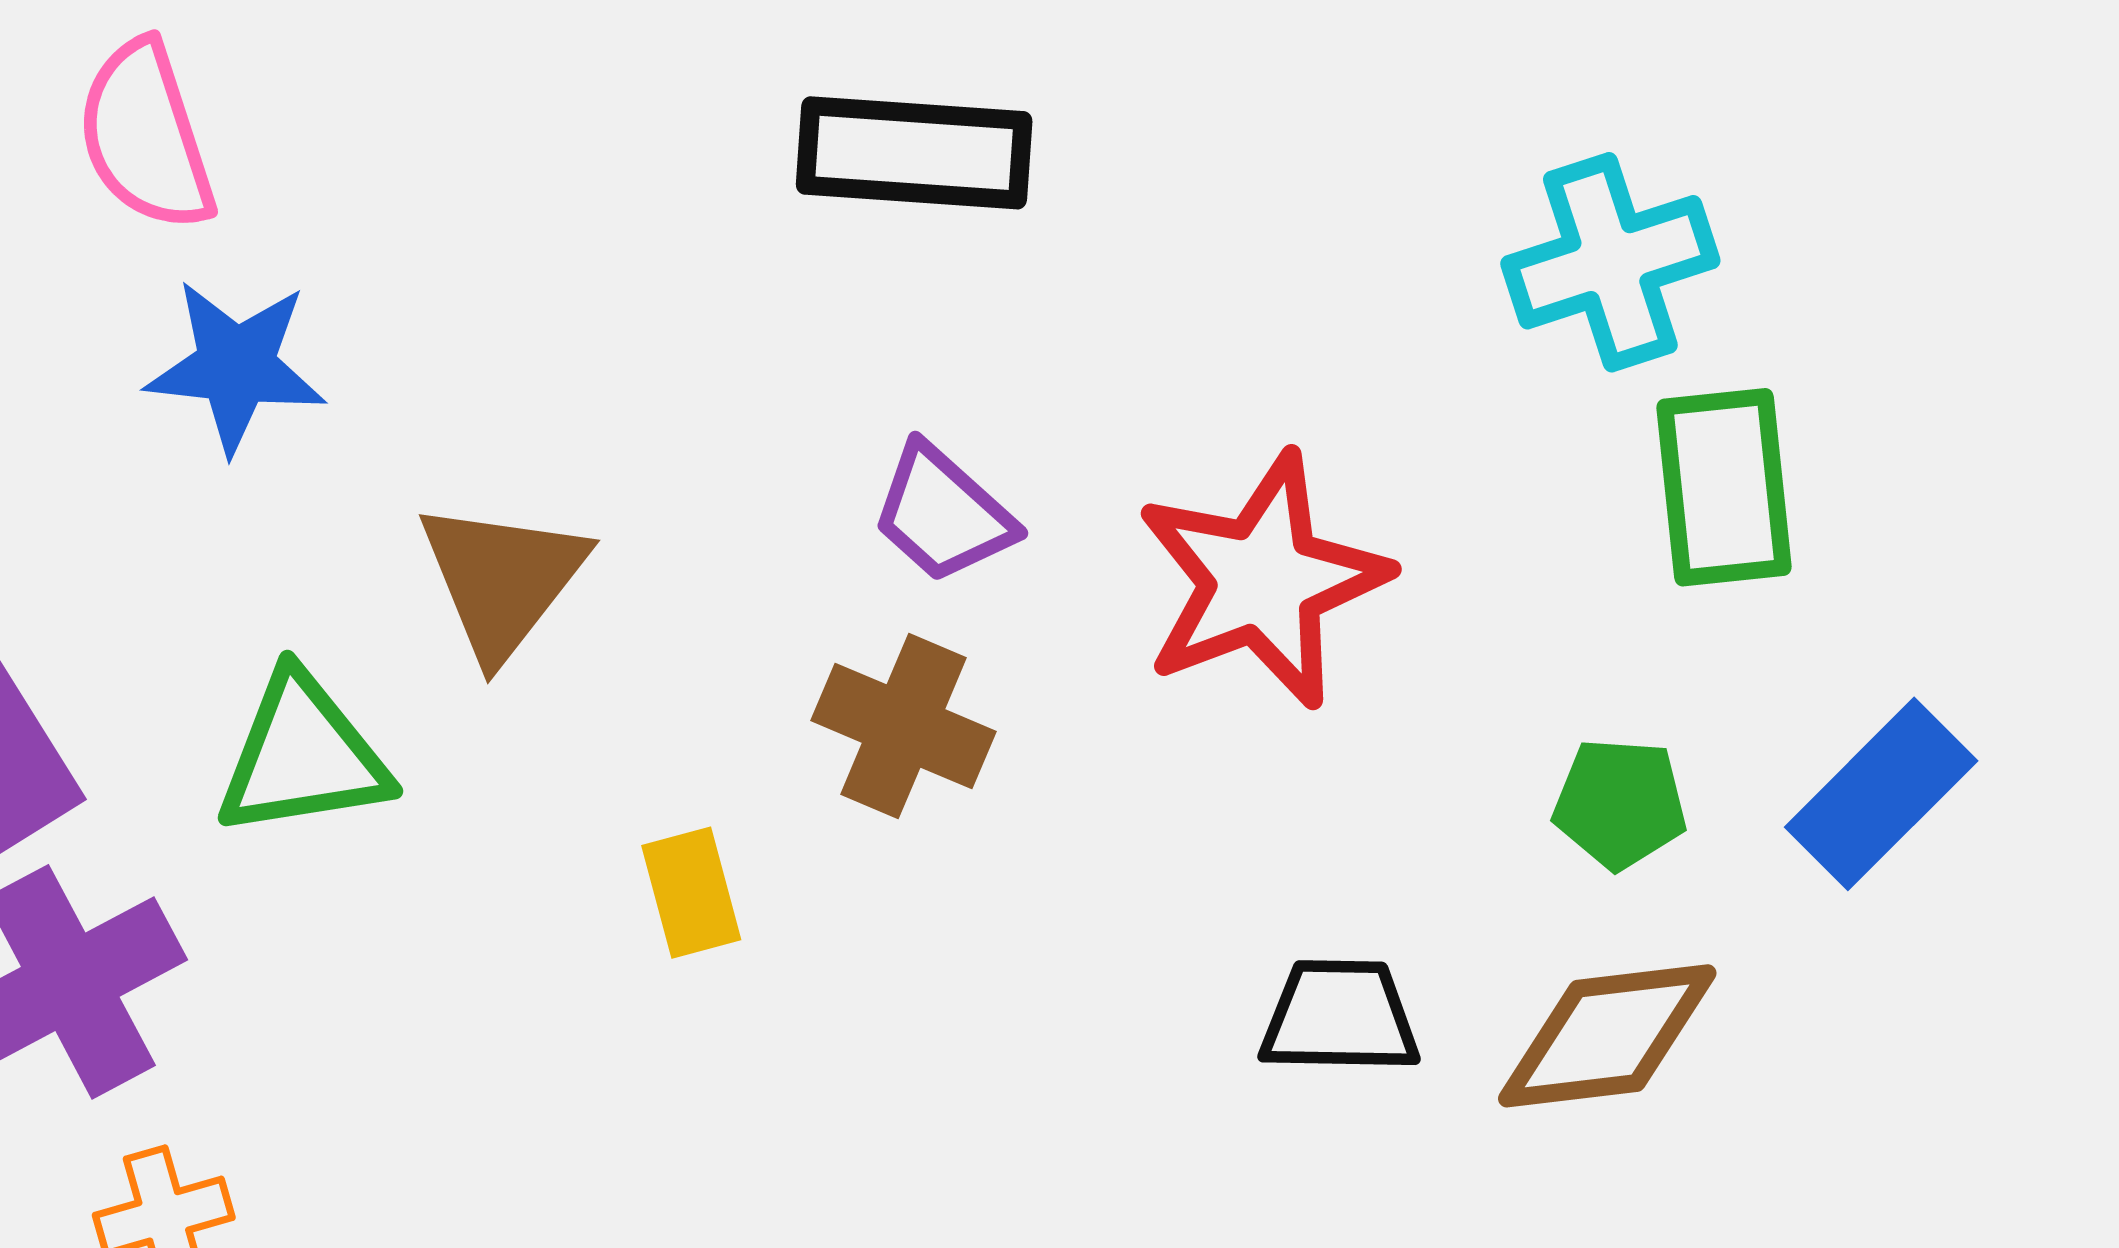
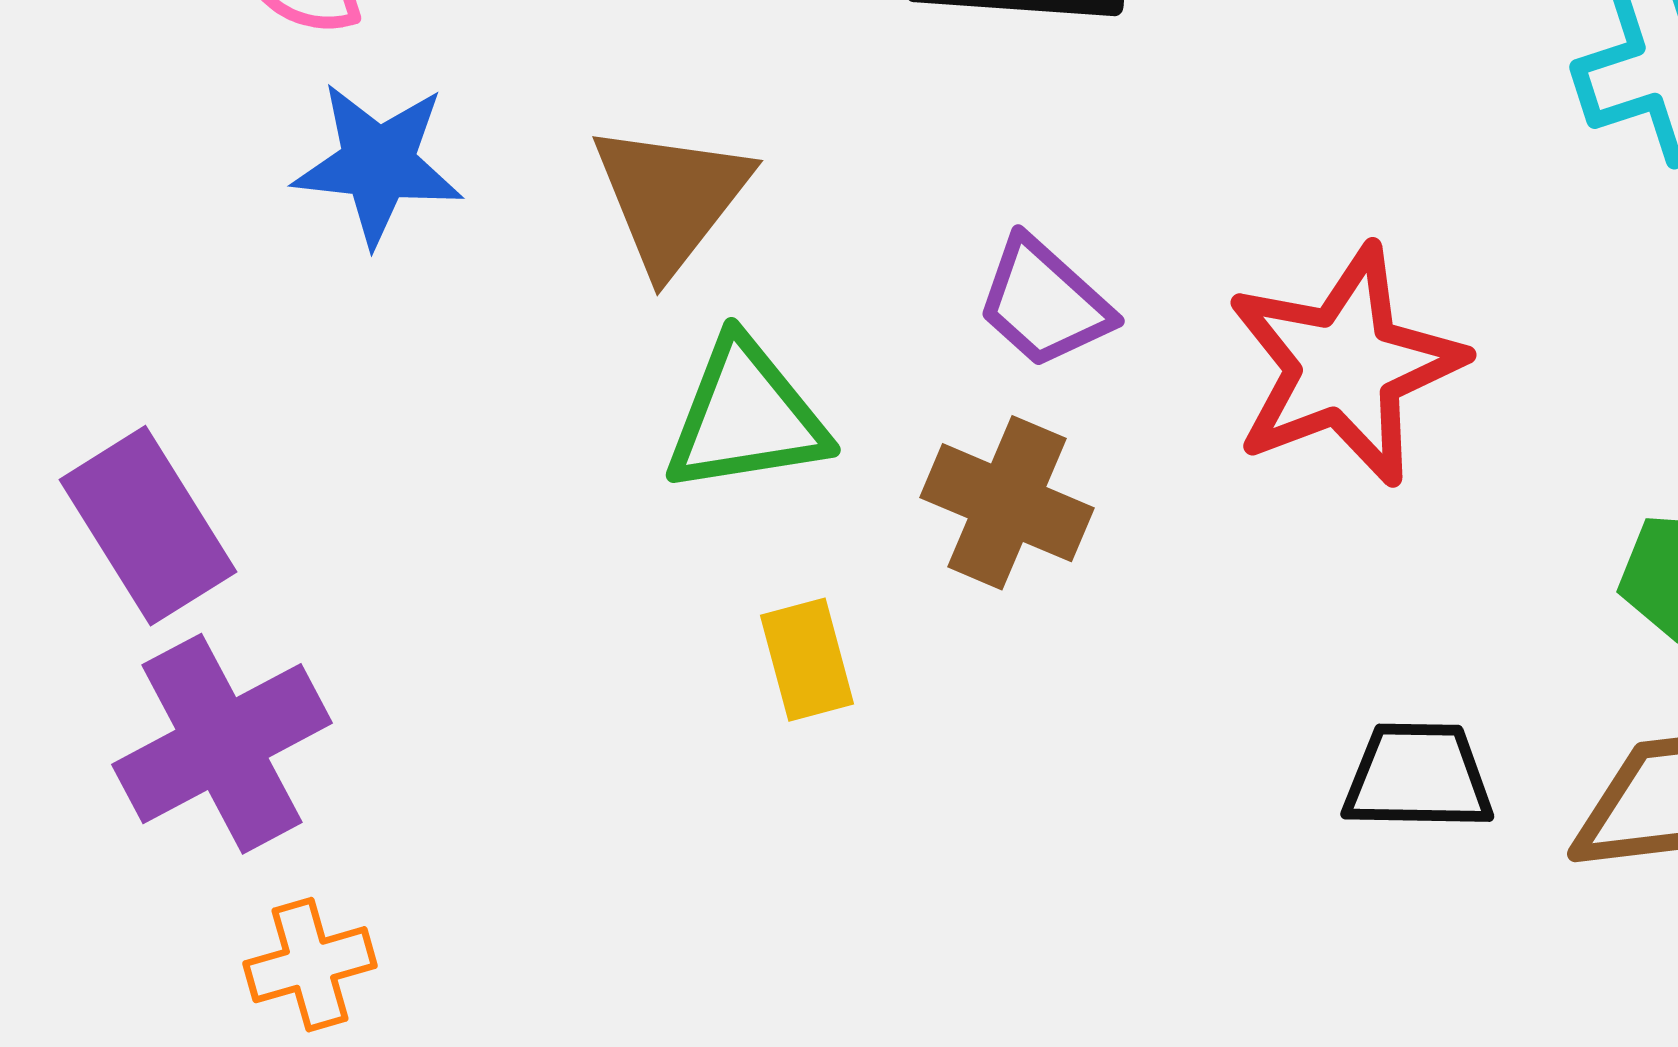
brown triangle: (502, 580) -> (671, 198), moved
green triangle: (303, 756) -> (746, 417), moved

